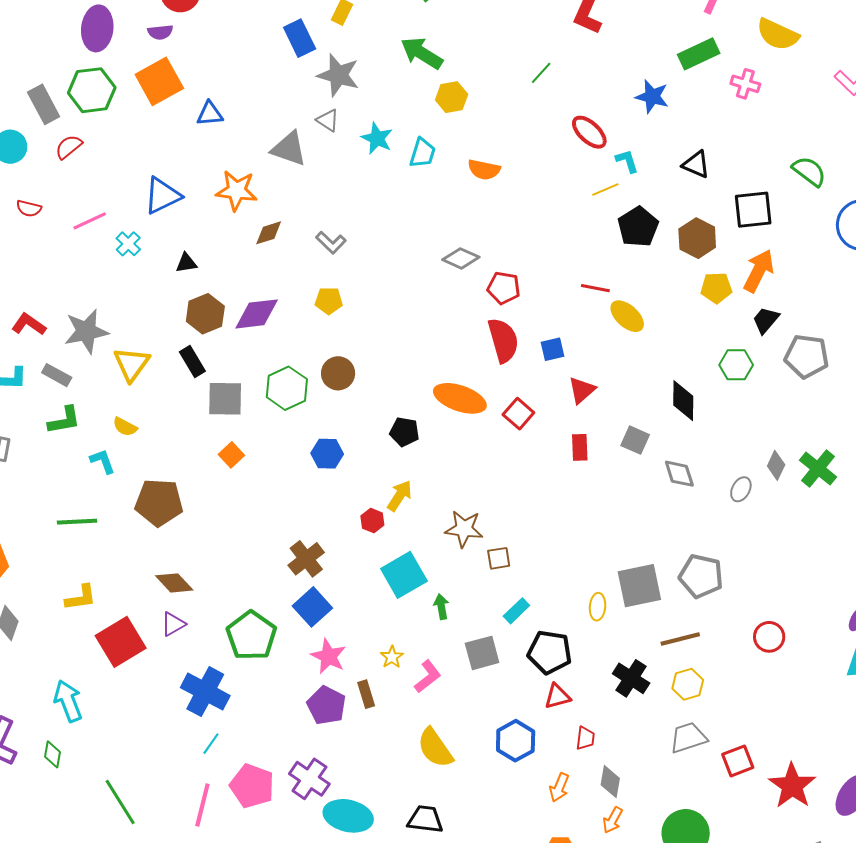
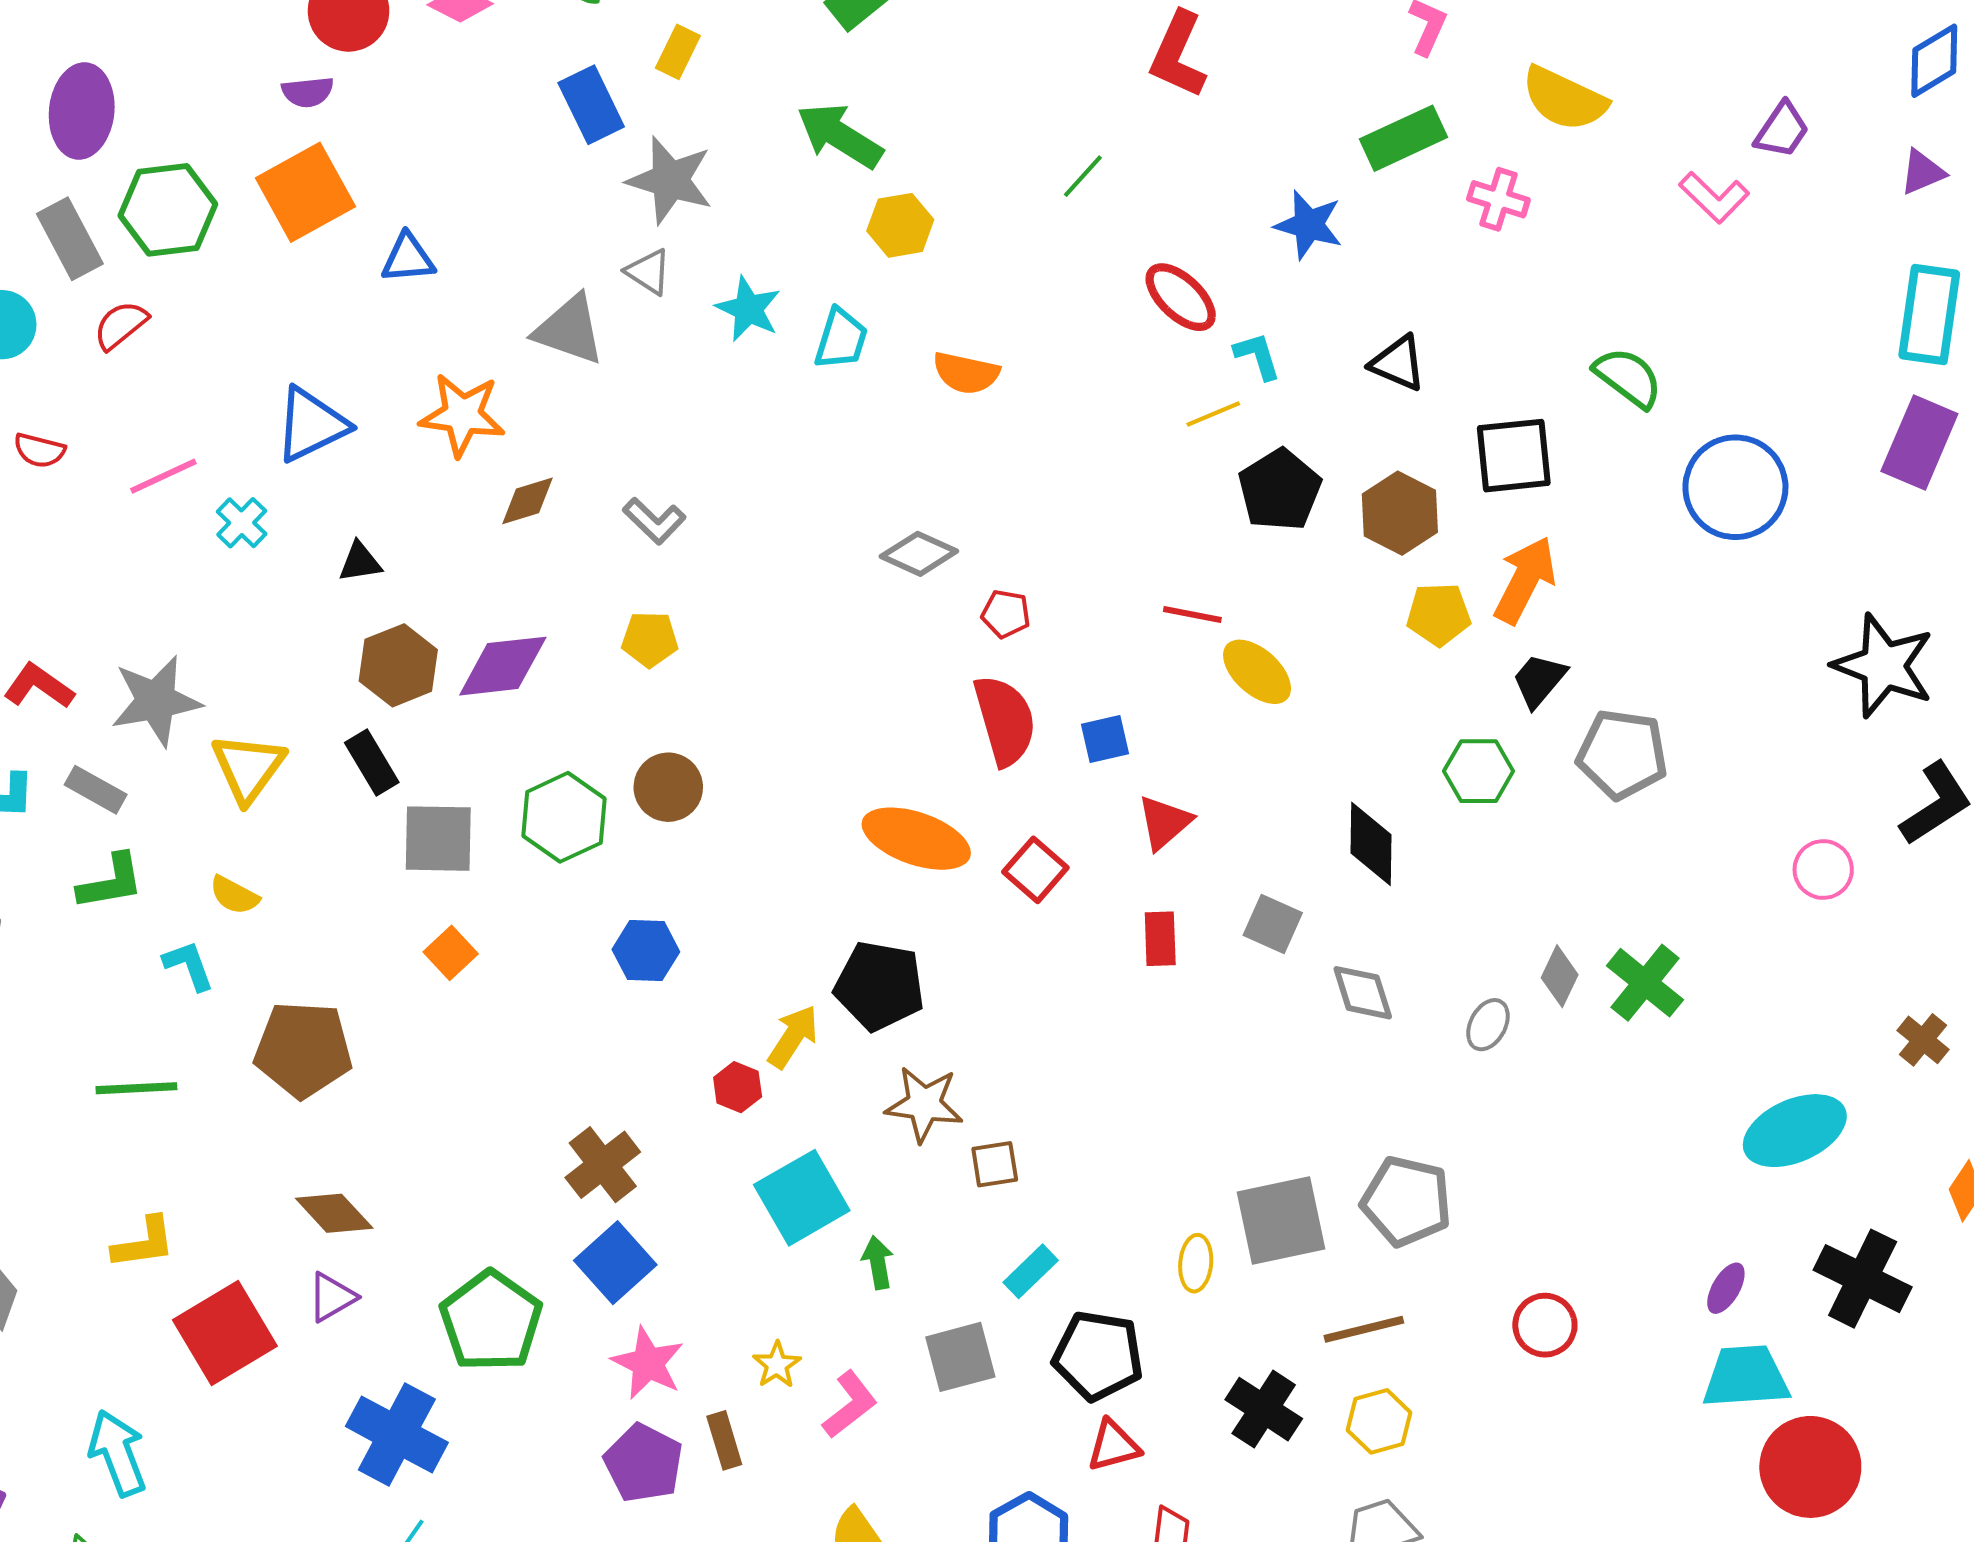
purple ellipse: (97, 28) -> (82, 111), moved
red pentagon: (504, 288) -> (1006, 614), size x0.7
black pentagon: (404, 432) -> (879, 986), moved, size x1.5

